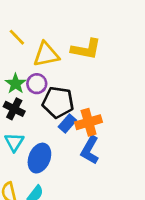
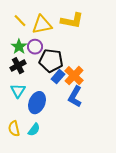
yellow line: (17, 37) -> (20, 21), moved
black cross: (14, 109) -> (18, 66), turned 35
orange cross: (89, 122) -> (74, 76), turned -30

